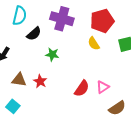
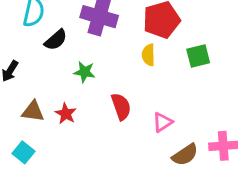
yellow semicircle: (94, 44) -> (148, 55), turned 32
red semicircle: (82, 89) -> (121, 107), moved, turned -54

